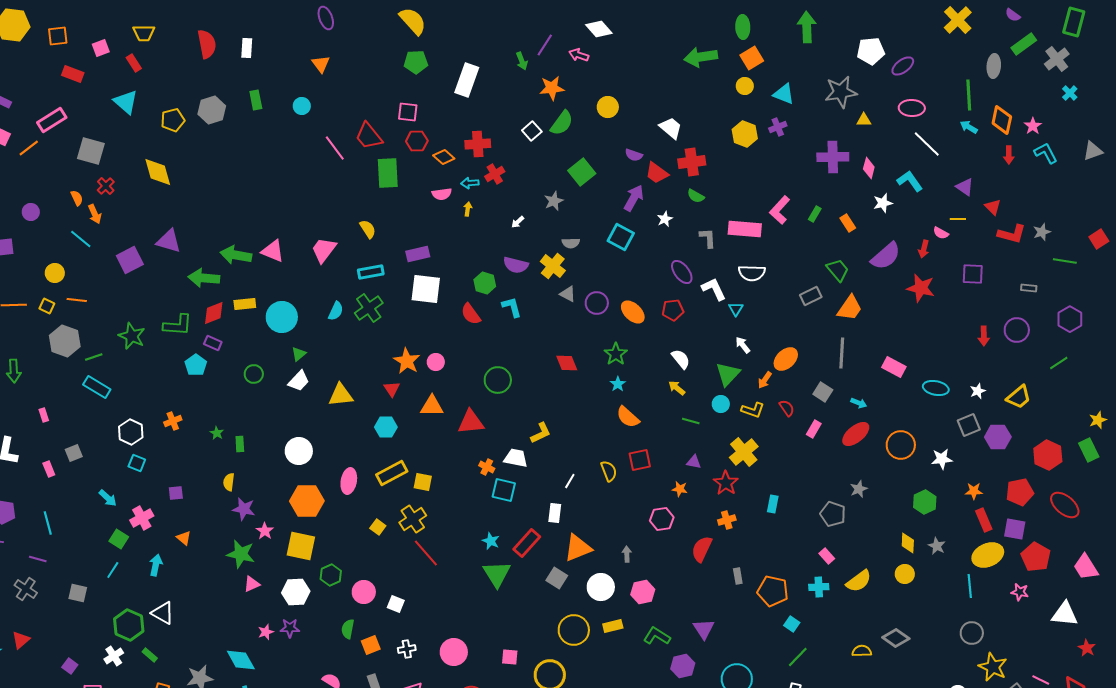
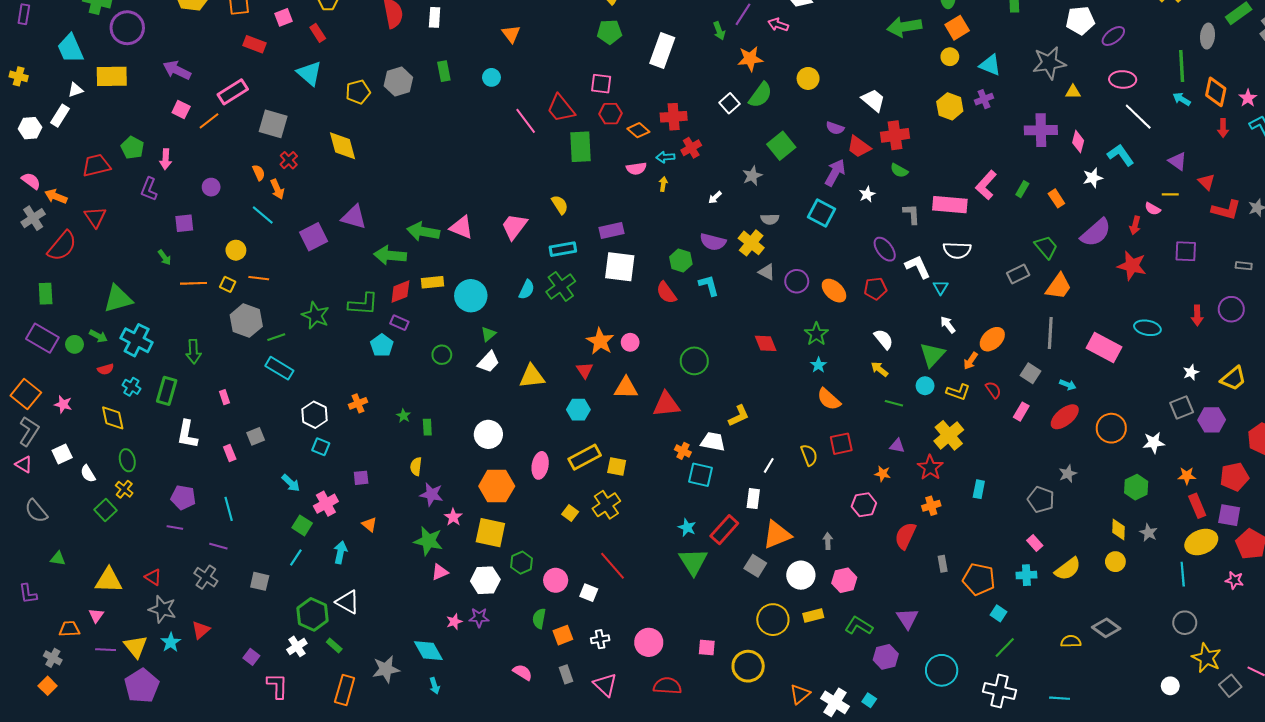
pink rectangle: (894, 367) -> (1104, 347), size x1.4
cyan ellipse: (936, 388) -> (1147, 328), moved
red line: (426, 553) -> (613, 566), moved

